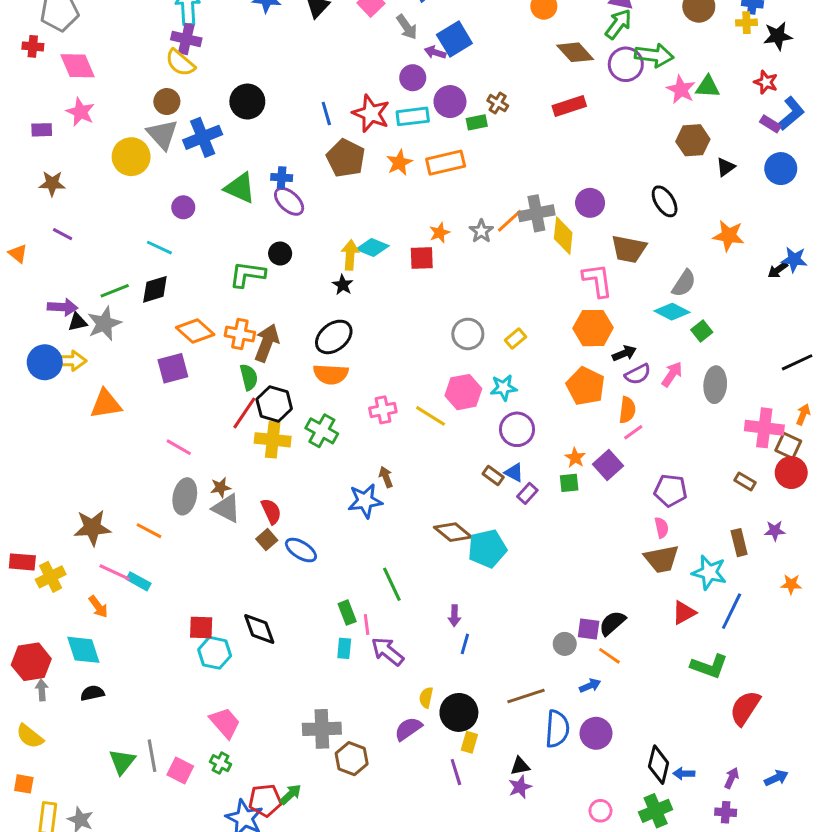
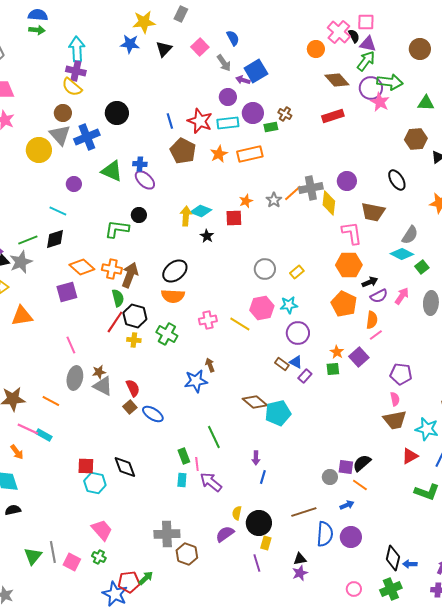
pink star: (681, 90) -> (380, 102), moved
black star: (343, 285) -> (207, 236), moved
yellow cross: (273, 440) -> (134, 340), size x0.6
pink line: (179, 447) -> (71, 345), turned 36

